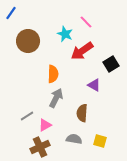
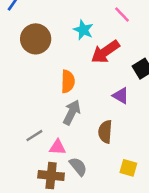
pink line: (86, 22) -> (122, 14), moved
pink triangle: (45, 125) -> (58, 147), turned 32
gray semicircle: (74, 139) -> (78, 167), moved, turned 42
brown cross: (40, 147) -> (51, 176), turned 30

